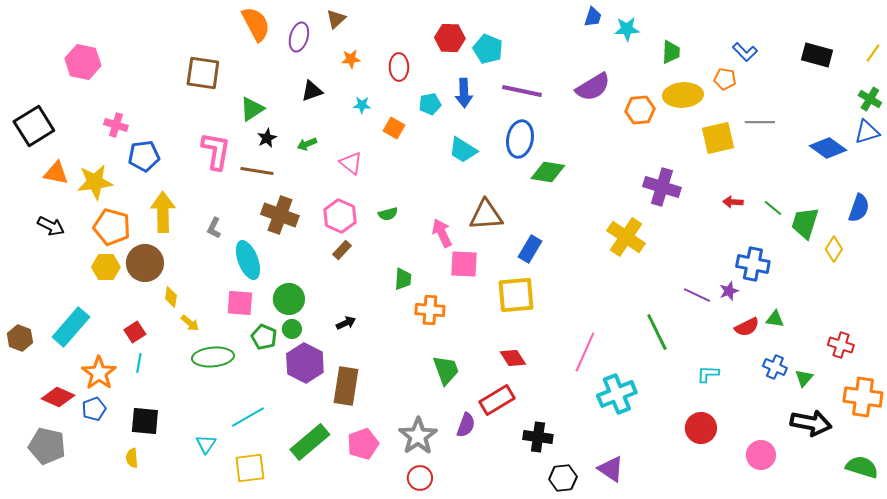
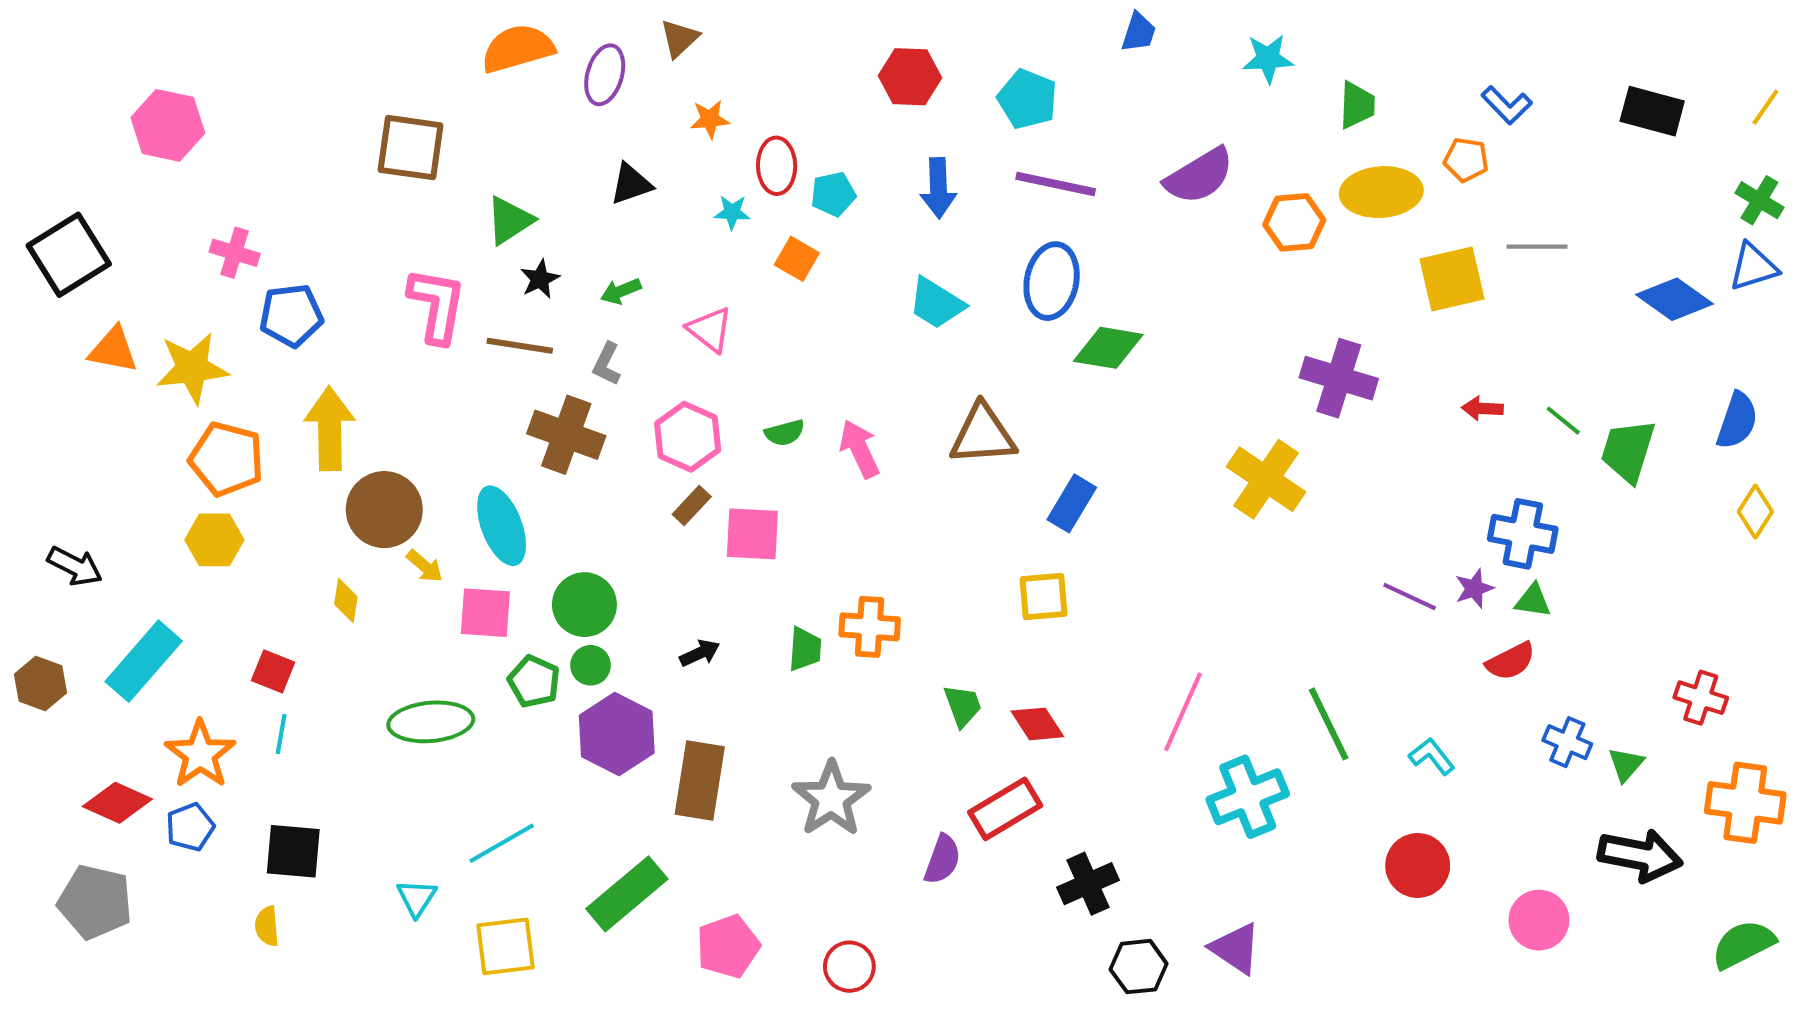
blue trapezoid: (593, 17) -> (1139, 32), moved
orange semicircle: (256, 24) -> (518, 48), turned -78
cyan pentagon: (488, 49) -> (1027, 99), moved
red ellipse: (399, 67) -> (777, 166), moved
cyan pentagon: (430, 104) -> (833, 194), moved
black arrow: (51, 226) -> (75, 566), moved
gray L-shape: (214, 228) -> (607, 364), moved
pink arrow: (442, 233) -> (859, 449), moved
yellow diamond: (834, 249) -> (1755, 512), moved
brown circle: (145, 263) -> (384, 510), moved
pink square: (464, 264) -> (752, 534), moved
green trapezoid: (403, 279) -> (805, 649), moved
yellow square: (516, 295) -> (1044, 597), size x0.7
green triangle: (775, 319) -> (1533, 601), moved
yellow arrow: (190, 323) -> (425, 566), moved
red square: (135, 332) -> (273, 671), turned -35
green line: (657, 332) -> (1329, 724), moved
green trapezoid: (446, 370) -> (963, 706), moved, size x0.7
cyan L-shape: (708, 374) -> (1432, 756), turned 50
gray star: (418, 436) -> (831, 799), moved
black cross: (538, 437) -> (1088, 884), turned -32
pink pentagon: (363, 444) -> (728, 946), moved
green semicircle: (862, 467) -> (1743, 944), turned -44

